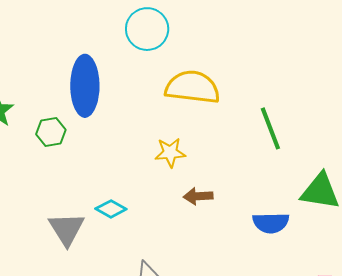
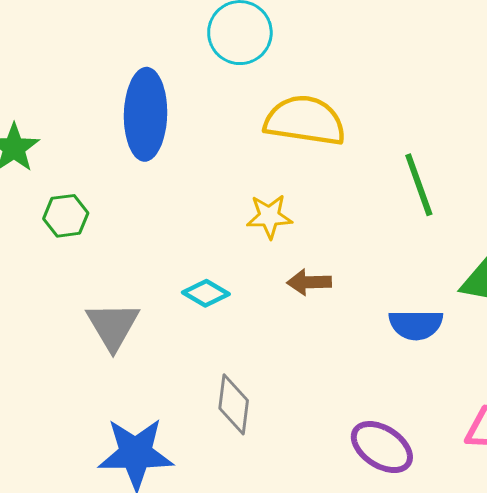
green hexagon: (51, 132) -> (66, 216), moved
cyan diamond: (111, 209) -> (206, 293), moved

